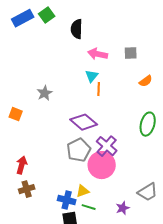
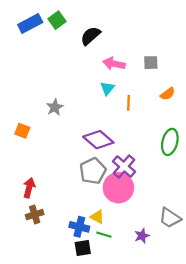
black semicircle: (77, 29) -> (90, 36), turned 48
orange line: (99, 89) -> (128, 103), moved
yellow triangle: (83, 191) -> (97, 217), turned 48
gray trapezoid: (148, 192) -> (170, 218), turned 65

